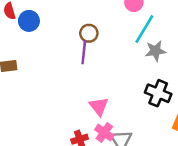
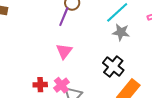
pink triangle: (99, 106) -> (64, 51), moved

